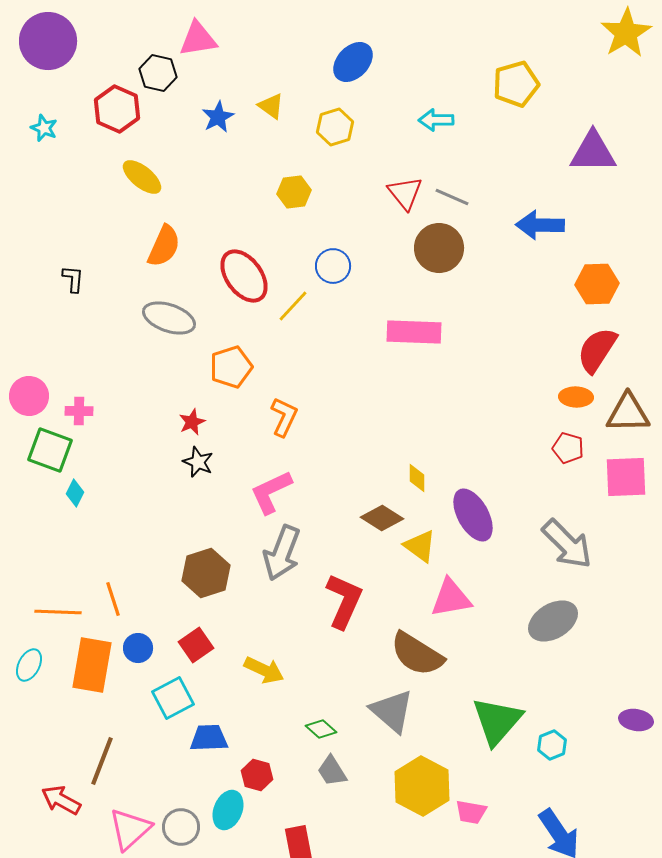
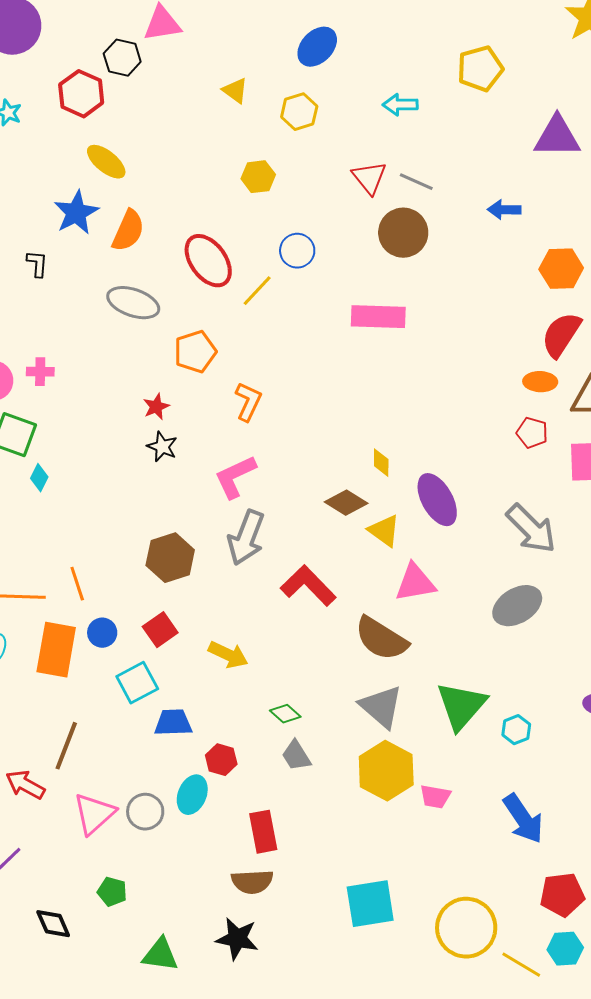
blue star: (218, 117) -> (76, 213), moved, size x1.4
blue arrow: (540, 225) -> (504, 210), size x0.7
pink cross: (79, 411) -> (40, 372), moved
red L-shape: (344, 601) -> (308, 586), turned -68
gray triangle: (392, 711) -> (381, 707), moved

